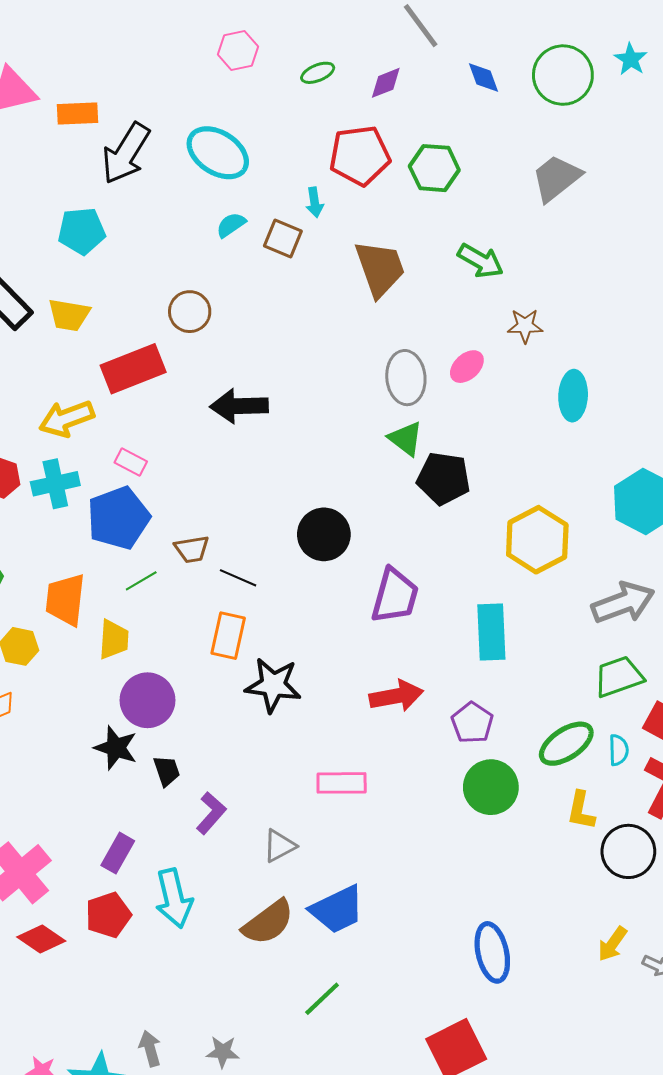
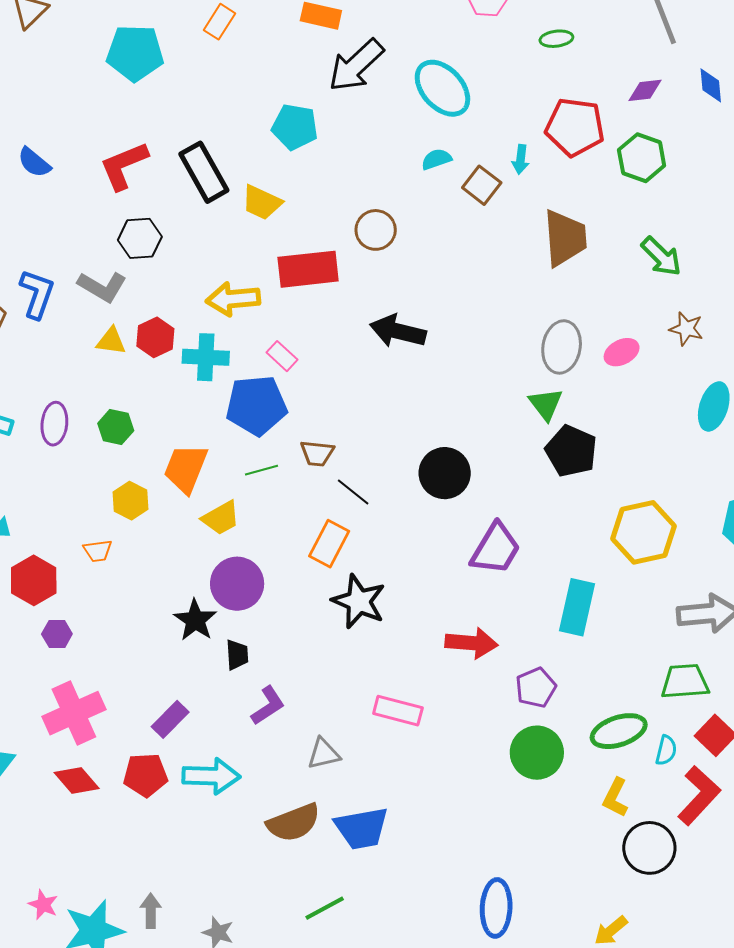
purple diamond: (386, 83) -> (645, 90), moved
yellow trapezoid: (114, 639) -> (221, 518), turned 42
cyan arrow: (174, 898) -> (211, 776), turned -90

